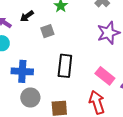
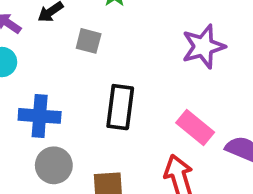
gray square: (47, 31) -> (89, 41), turned 32

